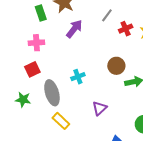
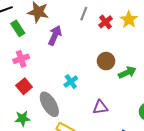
purple triangle: (100, 108) -> (100, 107), turned 49

